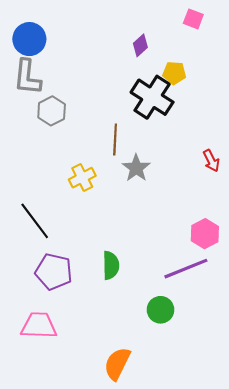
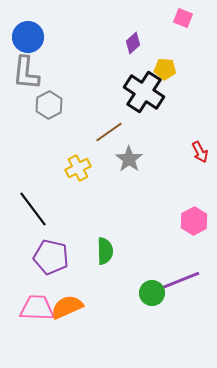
brown line: (115, 140) -> (109, 132), turned 52
purple line: (186, 269) -> (179, 281), moved
orange semicircle: (117, 364) -> (67, 307), moved, turned 40

